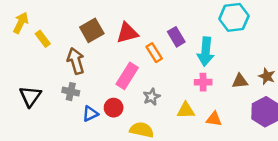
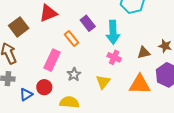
red triangle: (127, 33) -> (48, 13), moved
pink cross: (203, 82) -> (114, 57), turned 32
yellow triangle: (186, 110) -> (103, 82), turned -42
orange triangle: (214, 119) -> (140, 84), moved, size x1.6

